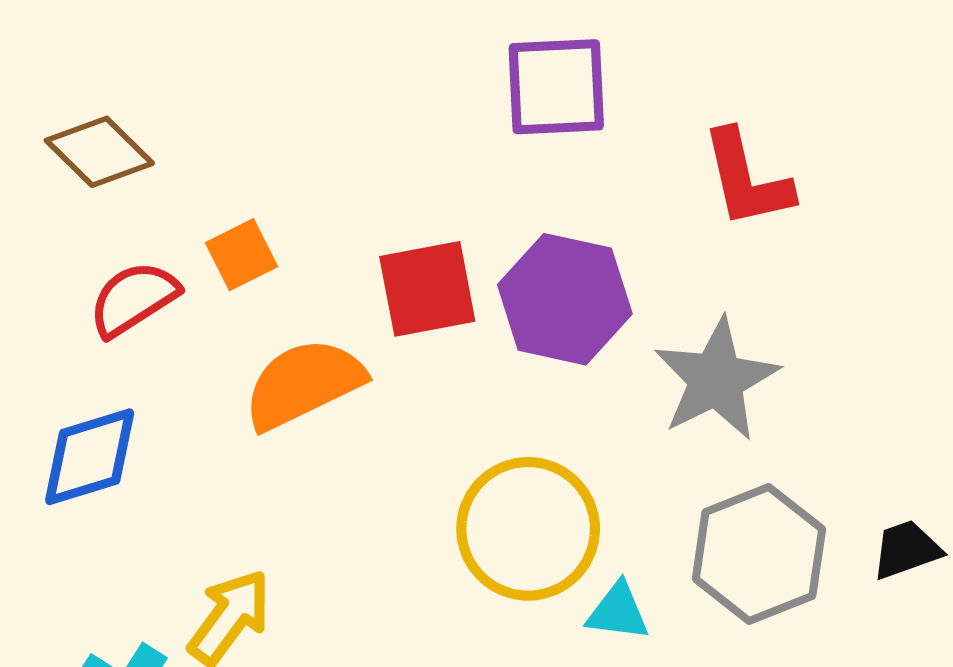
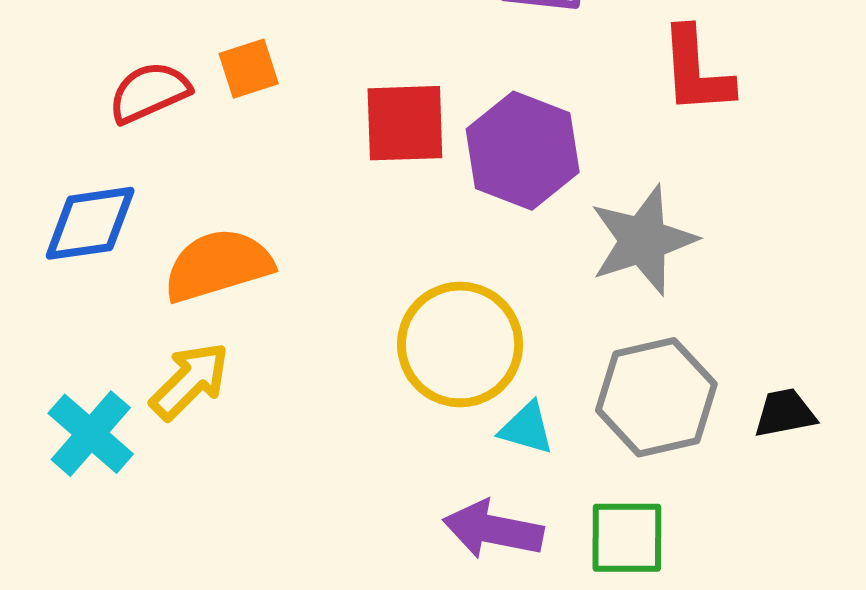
orange semicircle: (304, 384) -> (218, 265), moved

